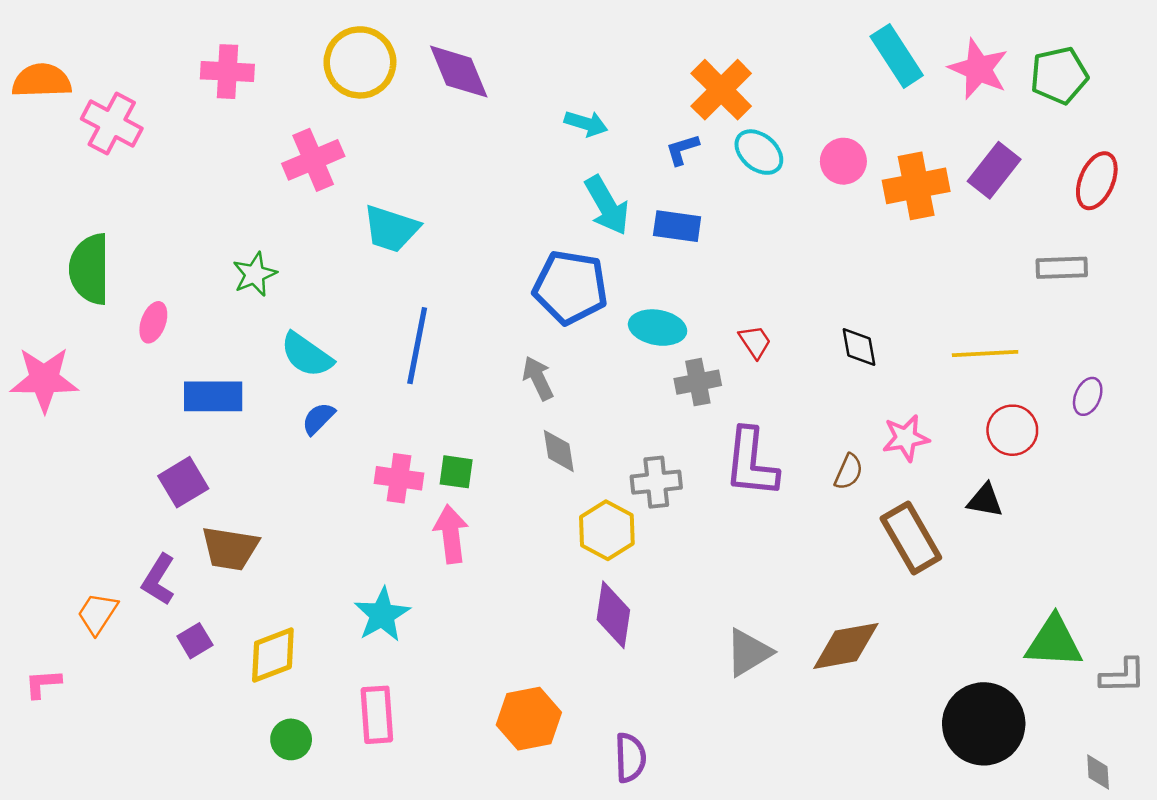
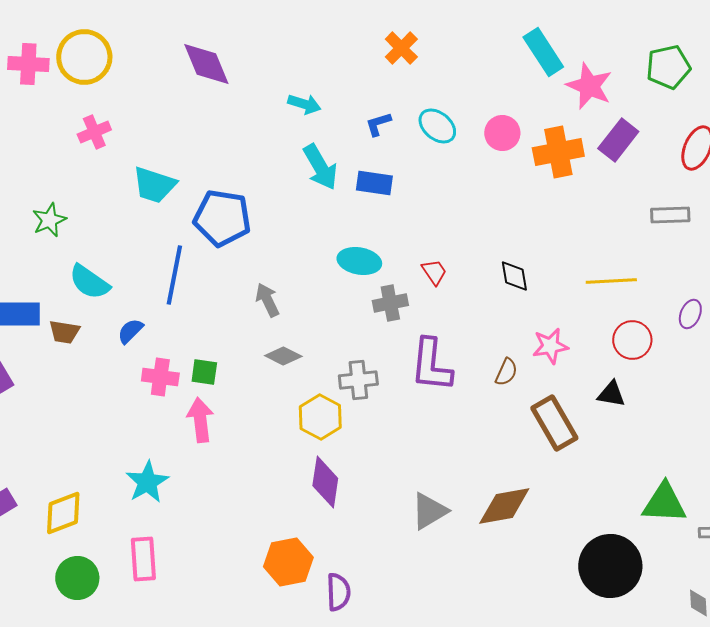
yellow circle: (360, 62) -> (84, 57), moved
pink star: (979, 69) -> (589, 86), moved
orange cross: (721, 90) -> (401, 48), moved, size x0.7
pink cross: (313, 160) -> (94, 132), size x0.7
blue pentagon: (570, 287) -> (222, 218), moved
blue semicircle: (318, 418) -> (130, 331), moved
gray diamond: (559, 451) -> (283, 356), turned -54
brown trapezoid: (230, 548) -> (64, 332), moved, size x0.7
orange hexagon: (529, 719) -> (288, 562), moved
green circle: (291, 739) -> (77, 578), size x1.4

